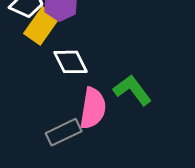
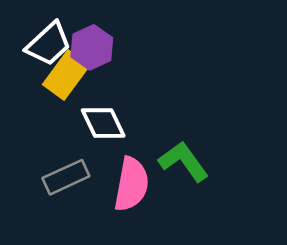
gray rectangle: (64, 132) -> (66, 177), moved

